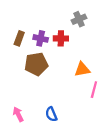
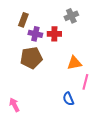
brown rectangle: (19, 38) -> (23, 20), moved
blue semicircle: (51, 114) -> (68, 99), moved

